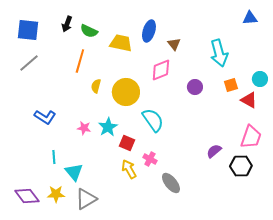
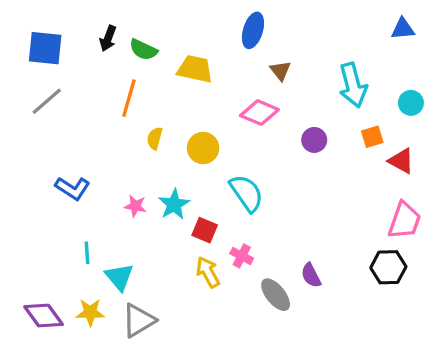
blue ellipse: (149, 31) -> (253, 30), moved
pink diamond: (161, 70) -> (259, 113), turned 45
cyan circle: (260, 79) -> (411, 103), moved
yellow circle: (126, 92) -> (203, 148), size x0.7
purple semicircle: (214, 151) -> (311, 275), moved, turned -77

